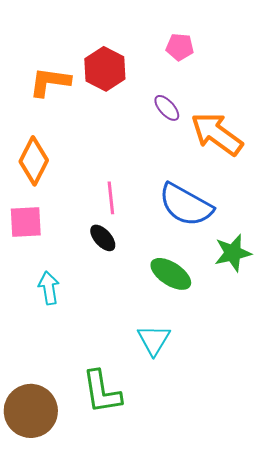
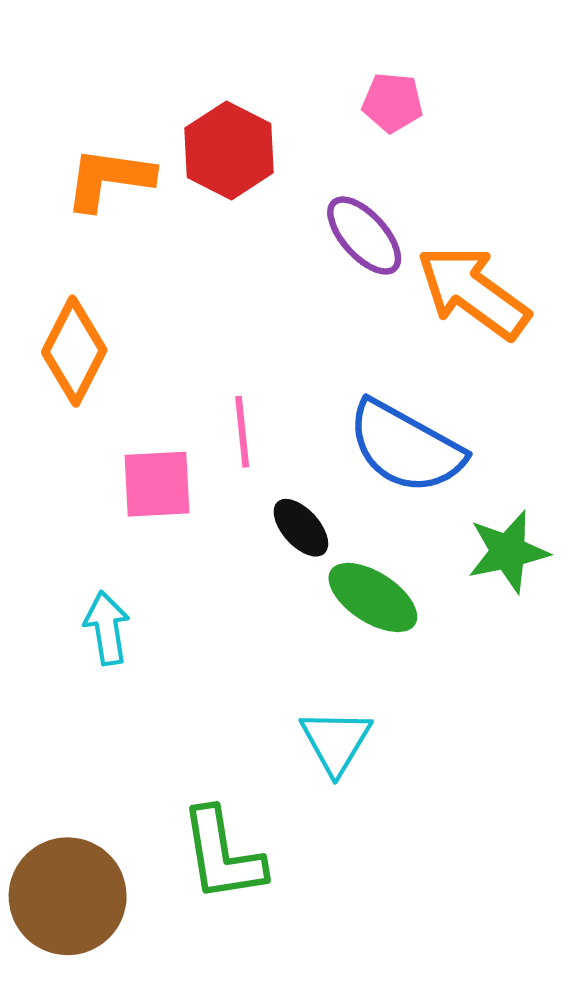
purple ellipse: (167, 108) -> (364, 236), size x1.4
pink square: (26, 222) -> (157, 484), moved
black ellipse: (103, 238) -> (301, 528), moved

